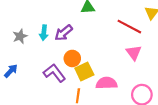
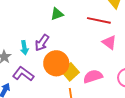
orange circle: (72, 58) -> (56, 63), size x1.6
purple L-shape: (54, 73) -> (23, 74), moved

